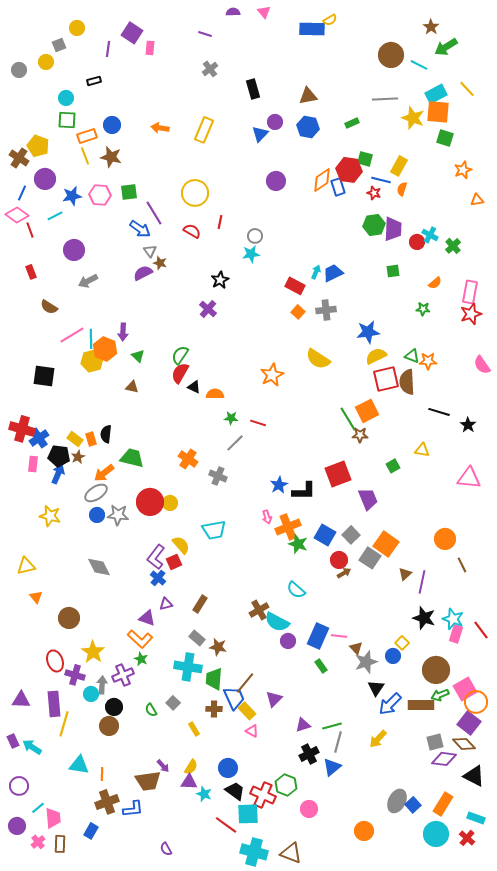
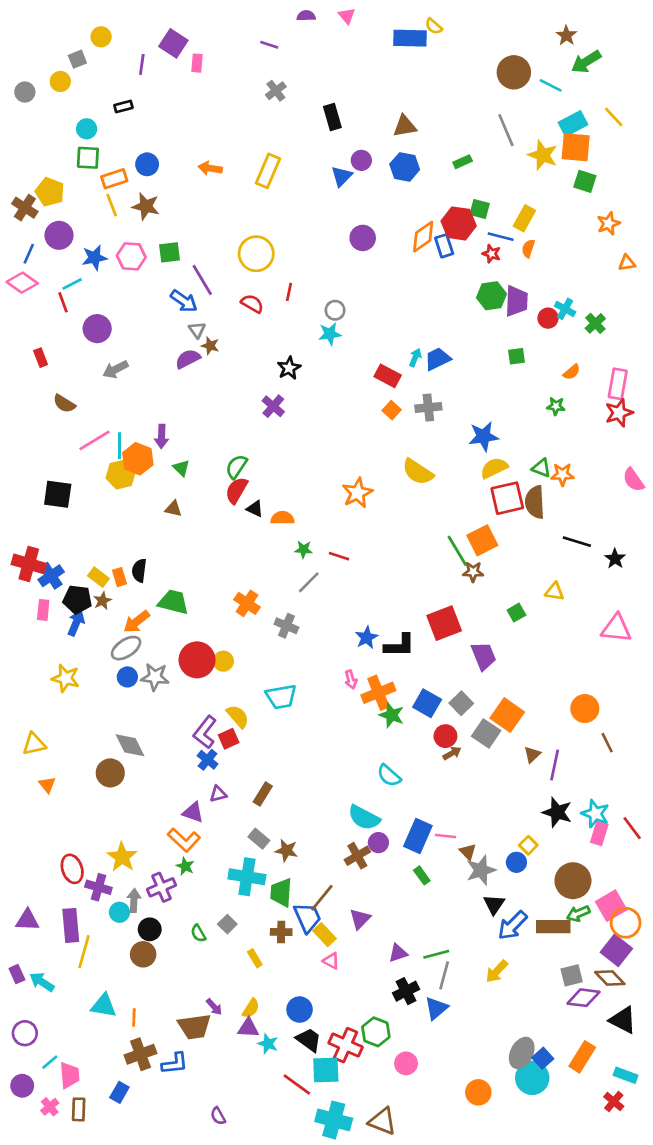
yellow semicircle: (330, 20) -> (434, 26), turned 72
gray line: (385, 99) -> (506, 130), turned 70
red line: (30, 230) -> (63, 302), moved
brown cross: (259, 610) -> (357, 856), moved
brown circle: (69, 618) -> (110, 773), moved
cyan circle: (436, 834) -> (532, 1078), moved

